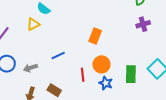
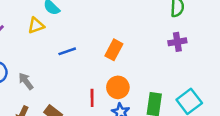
blue line: (58, 56) -> (67, 51), moved
gray arrow: (30, 68) -> (26, 81), turned 64

